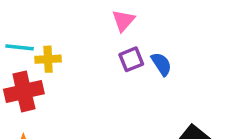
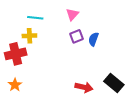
cyan line: (20, 47) -> (35, 18), moved
blue semicircle: (161, 64) -> (93, 39), turned -128

